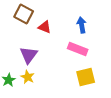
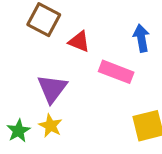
pink rectangle: (78, 49) -> (116, 72), moved

